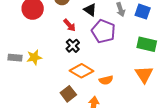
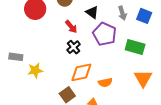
green rectangle: (147, 44) -> (135, 47), moved
yellow star: (34, 57) -> (35, 70), moved
orange diamond: (82, 71) -> (81, 72), turned -45

